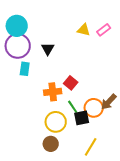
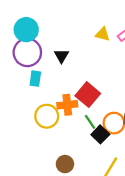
red square: (71, 83) -> (88, 95), size x1.5
black square: (82, 118) -> (100, 134), turned -35
yellow circle: (56, 122) -> (47, 116), moved

